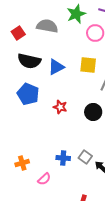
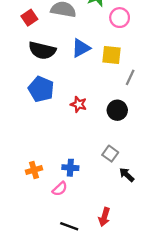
blue triangle: (56, 67) -> (81, 48), moved
gray square: (85, 157) -> (110, 154), moved
blue cross: (63, 158) -> (70, 168), moved

